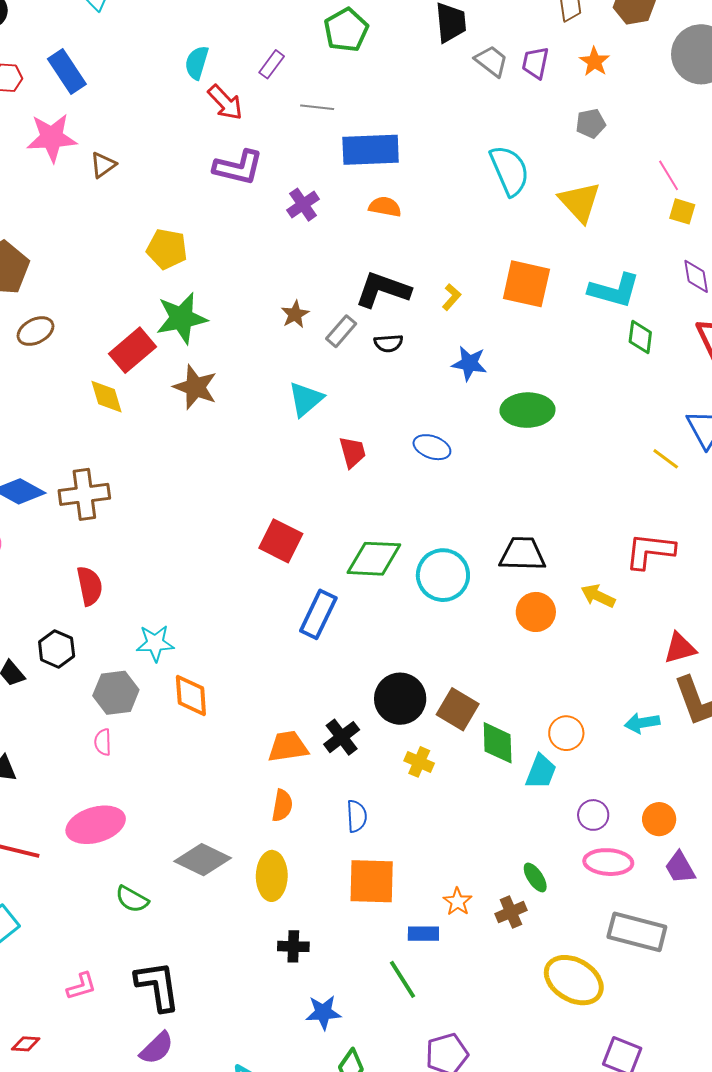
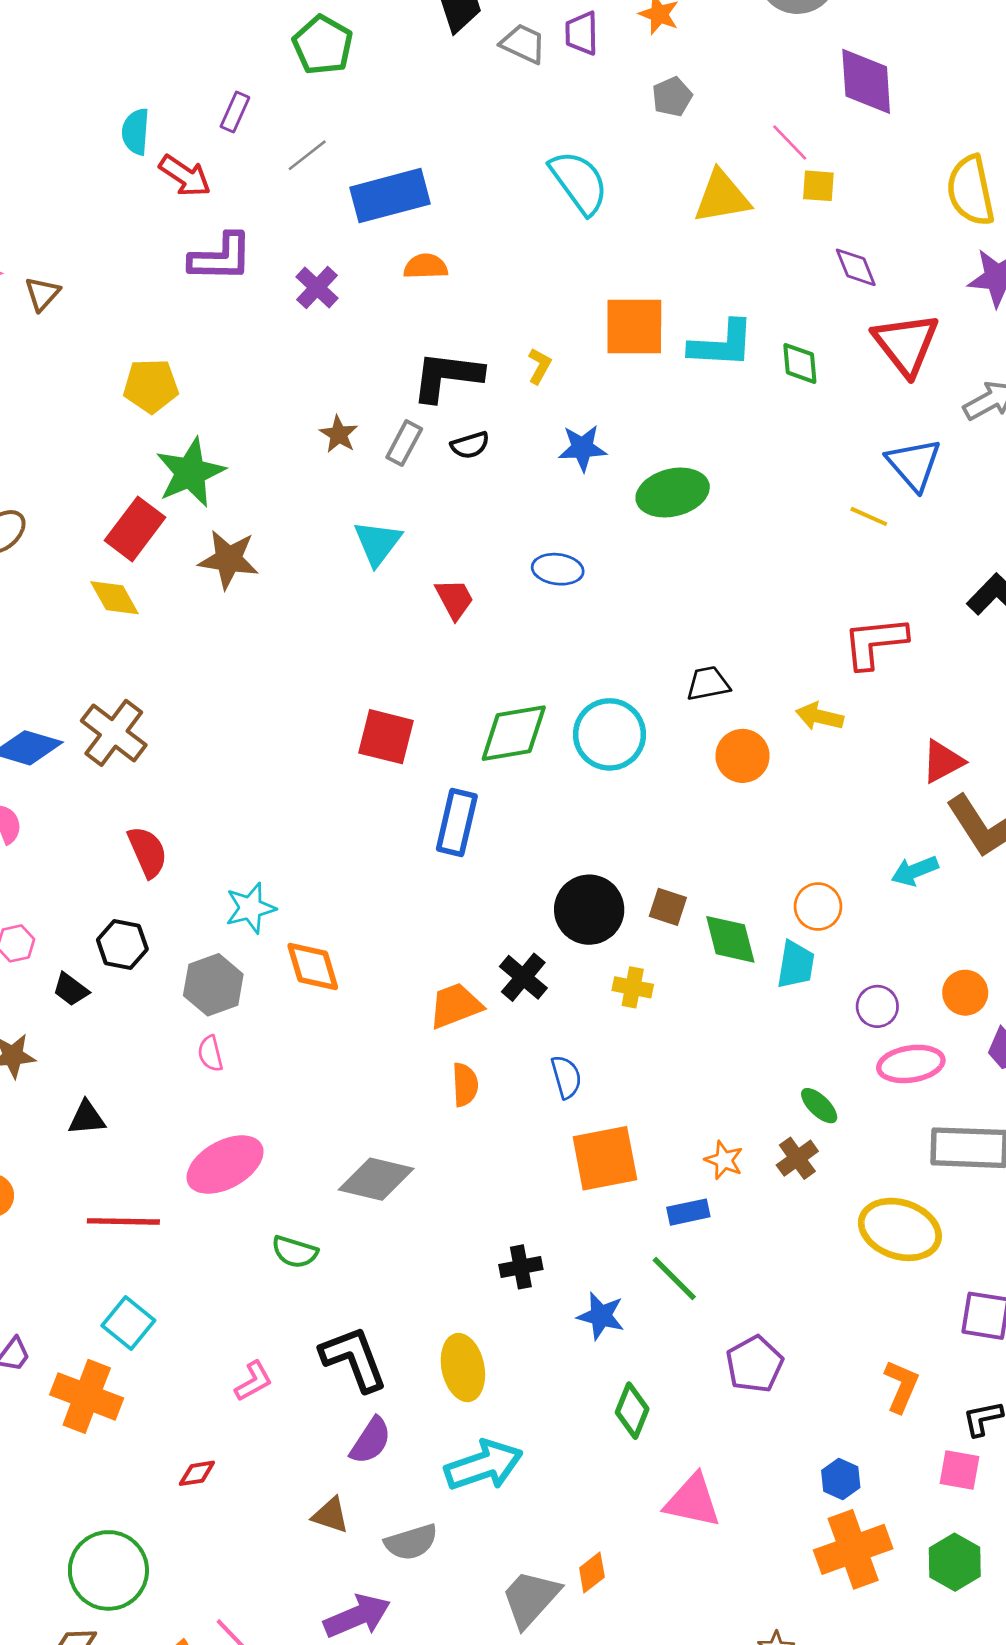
gray line: (317, 107) -> (307, 155), turned -32
yellow triangle: (580, 202) -> (722, 197), moved, turned -45
cyan L-shape: (614, 290) -> (722, 344), moved
brown cross: (84, 494) -> (114, 733), turned -33
black trapezoid: (522, 554) -> (708, 684), size x0.7
brown square: (458, 709) -> (668, 907), size x0.7
yellow ellipse: (272, 876) -> (463, 1368), moved
blue star: (323, 1012) -> (601, 1316), moved, turned 30

